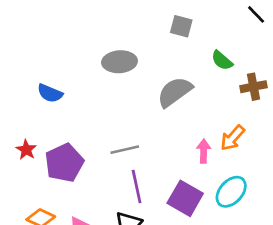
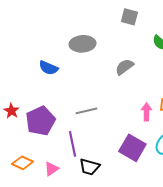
gray semicircle: (175, 92) -> (124, 67), size x0.7
blue semicircle: (50, 93) -> (48, 68), moved
purple line: (137, 186) -> (72, 144), moved

